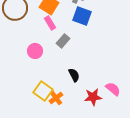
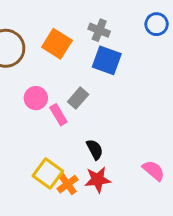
pink rectangle: (50, 23) -> (58, 115), moved
pink circle: (35, 51) -> (36, 98), moved
red star: (93, 97) -> (98, 180), moved

